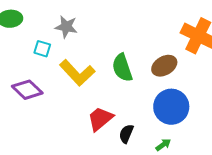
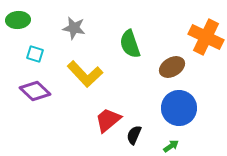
cyan square: (42, 49) -> (35, 54), moved
green semicircle: (122, 68) -> (130, 44), moved

